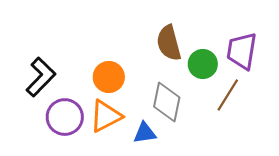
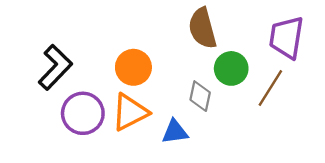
green circle: (203, 64) -> (231, 68), moved
gray diamond: (167, 102) -> (200, 96), size x0.7

